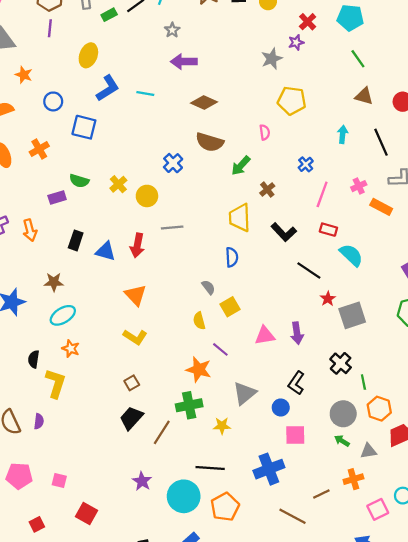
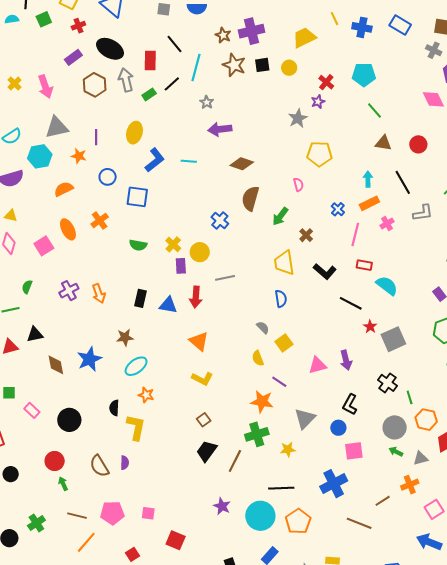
purple line: (50, 28) -> (96, 137), moved
brown semicircle: (210, 142) -> (250, 198), turned 95
purple rectangle: (57, 197) -> (181, 266), moved, turned -70
orange rectangle: (381, 207) -> (369, 203), moved, turned -48

